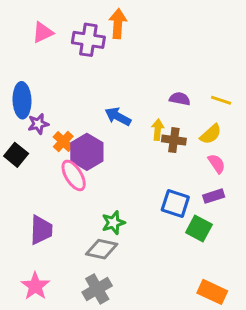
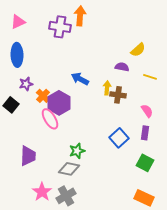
pink triangle: (43, 32) -> (18, 22), moved
blue ellipse: (22, 100) -> (17, 55), moved
yellow line: (221, 100) -> (150, 77), moved
yellow semicircle: (211, 134) -> (138, 50), moved
purple rectangle: (214, 196) -> (145, 133), turned -64
blue square: (175, 203) -> (119, 138), turned 30
green square: (199, 229) -> (145, 163), moved
pink star: (35, 286) -> (42, 192), moved

